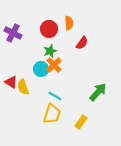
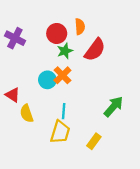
red semicircle: (82, 43) -> (95, 50), size x1.5
green star: (50, 51) -> (65, 51), moved
yellow semicircle: (23, 87) -> (27, 113), moved
cyan line: (55, 96) -> (64, 111), turned 64

